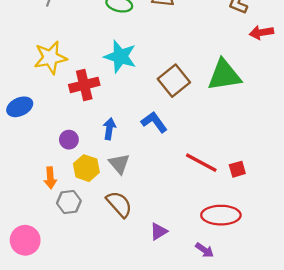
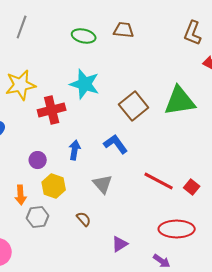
gray triangle: (119, 164) -> (103, 184), moved
red square: (237, 169) -> (192, 187), turned -35
brown semicircle: (119, 204) -> (84, 219), size x0.6

